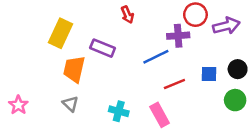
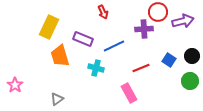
blue line: (156, 57) -> (114, 46), moved
orange trapezoid: (74, 69) -> (60, 56), turned -30
blue square: (209, 74) -> (169, 60), turned 32
gray triangle: (70, 104) -> (57, 99), moved, turned 40
cyan cross: (119, 111) -> (96, 68), moved

